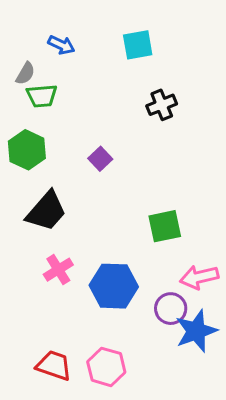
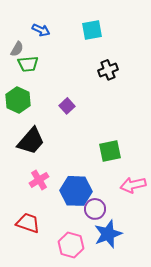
purple circle: (171, 309) -> (95, 209), moved
blue star: (196, 331) -> (108, 234), moved
red trapezoid: (54, 365) -> (28, 223), moved

